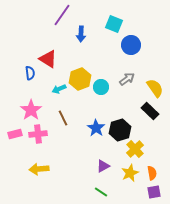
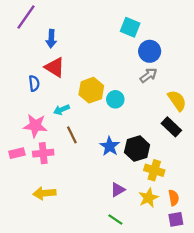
purple line: (62, 15) -> (26, 17), moved
blue arrow: (81, 34) -> (51, 39), moved
gray arrow: (127, 79) -> (148, 75), moved
cyan arrow: (59, 89) -> (62, 110), moved
pink star: (31, 110) -> (35, 126), turned -30
yellow cross: (135, 149) -> (154, 170), turned -30

